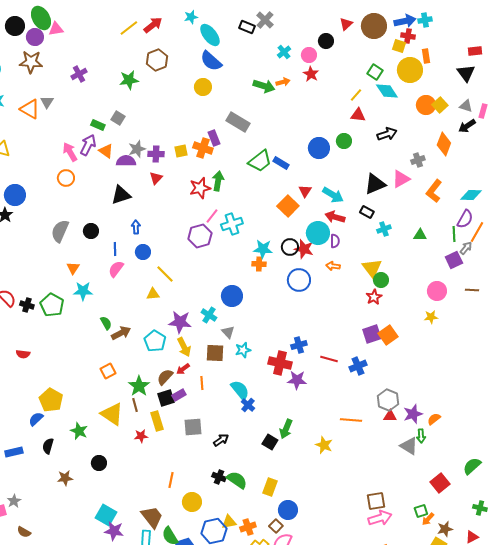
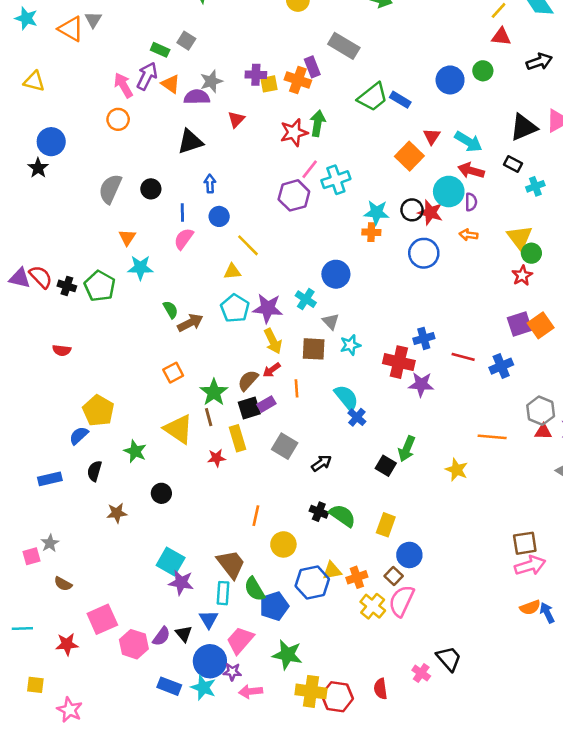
purple cross: (156, 154) -> (256, 75), moved
cyan pentagon: (155, 341) -> (235, 308), moved
gray square: (193, 427) -> (285, 446), turned 36

